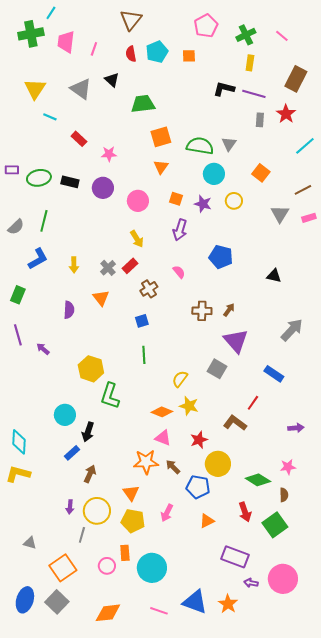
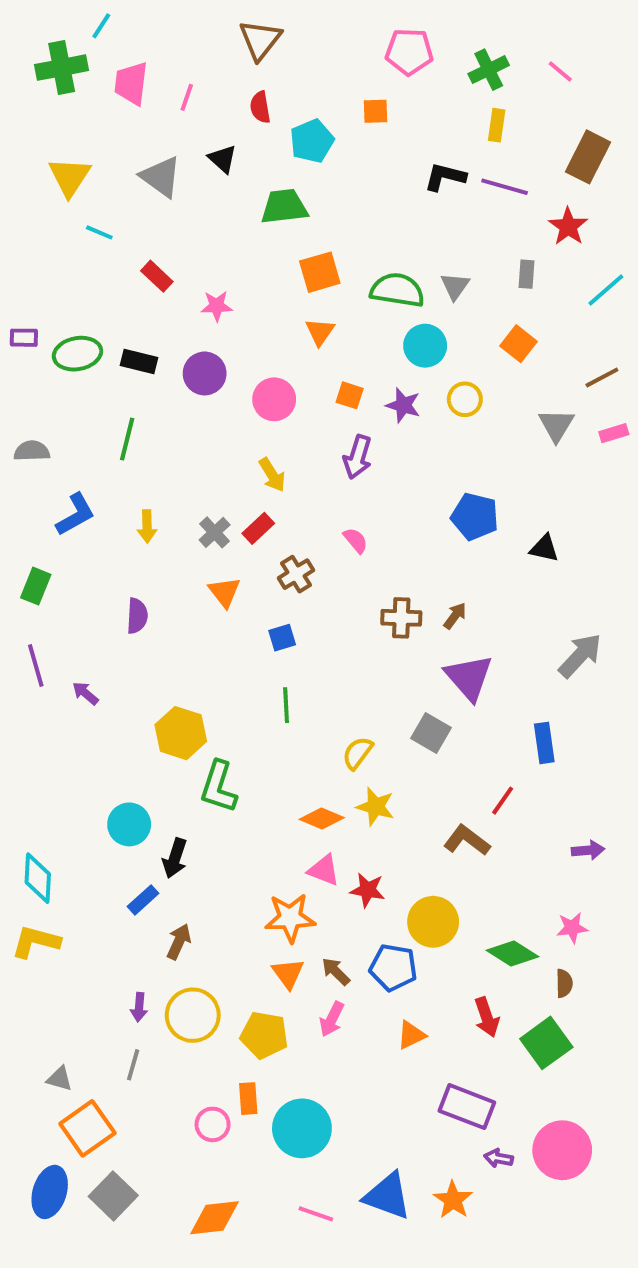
pink pentagon: (206, 26) -> (409, 52), turned 30
cyan pentagon: (157, 52) -> (312, 141), moved
gray rectangle: (260, 120) -> (526, 274), moved
green line: (44, 221) -> (127, 439), moved
gray semicircle: (16, 227) -> (32, 451), turned -138
blue pentagon: (221, 257) -> (475, 517), moved
orange triangle: (101, 298) -> (224, 592), moved
blue rectangle: (274, 374) -> (544, 743), turned 48
red star: (199, 440) -> (368, 890), moved, turned 30
brown arrow: (173, 467) -> (336, 971), moved
orange triangle: (131, 493) -> (288, 973), moved
gray line: (82, 535) -> (133, 1065), moved
orange square: (63, 568) -> (87, 1128), moved

